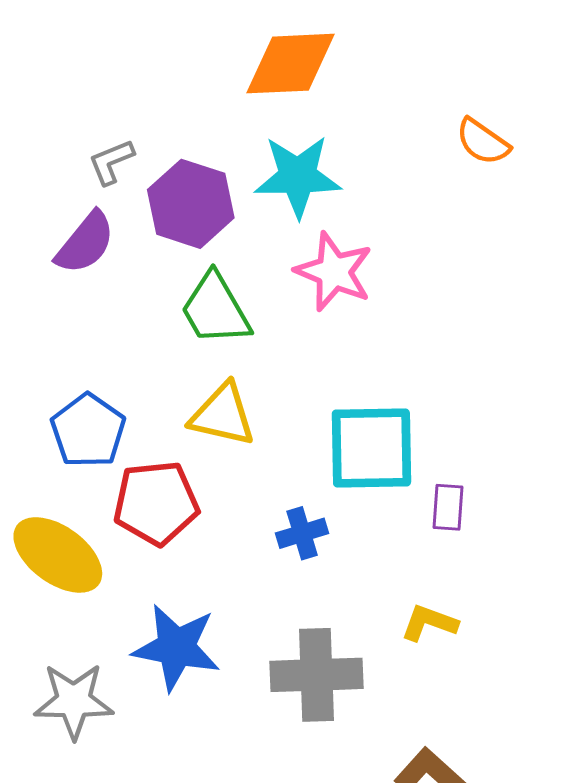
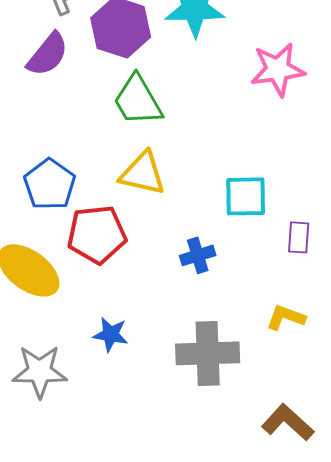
pink star: (334, 272) -> (278, 69), moved, turned -30
cyan square: (371, 448) -> (246, 196), size x0.7
blue star: (176, 647) -> (111, 334), size x0.6

